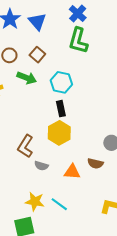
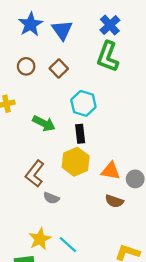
green arrow: (27, 78) -> (44, 123), moved
orange triangle: (72, 172) -> (111, 171), moved
yellow star: (35, 202) -> (40, 239), turned 30

